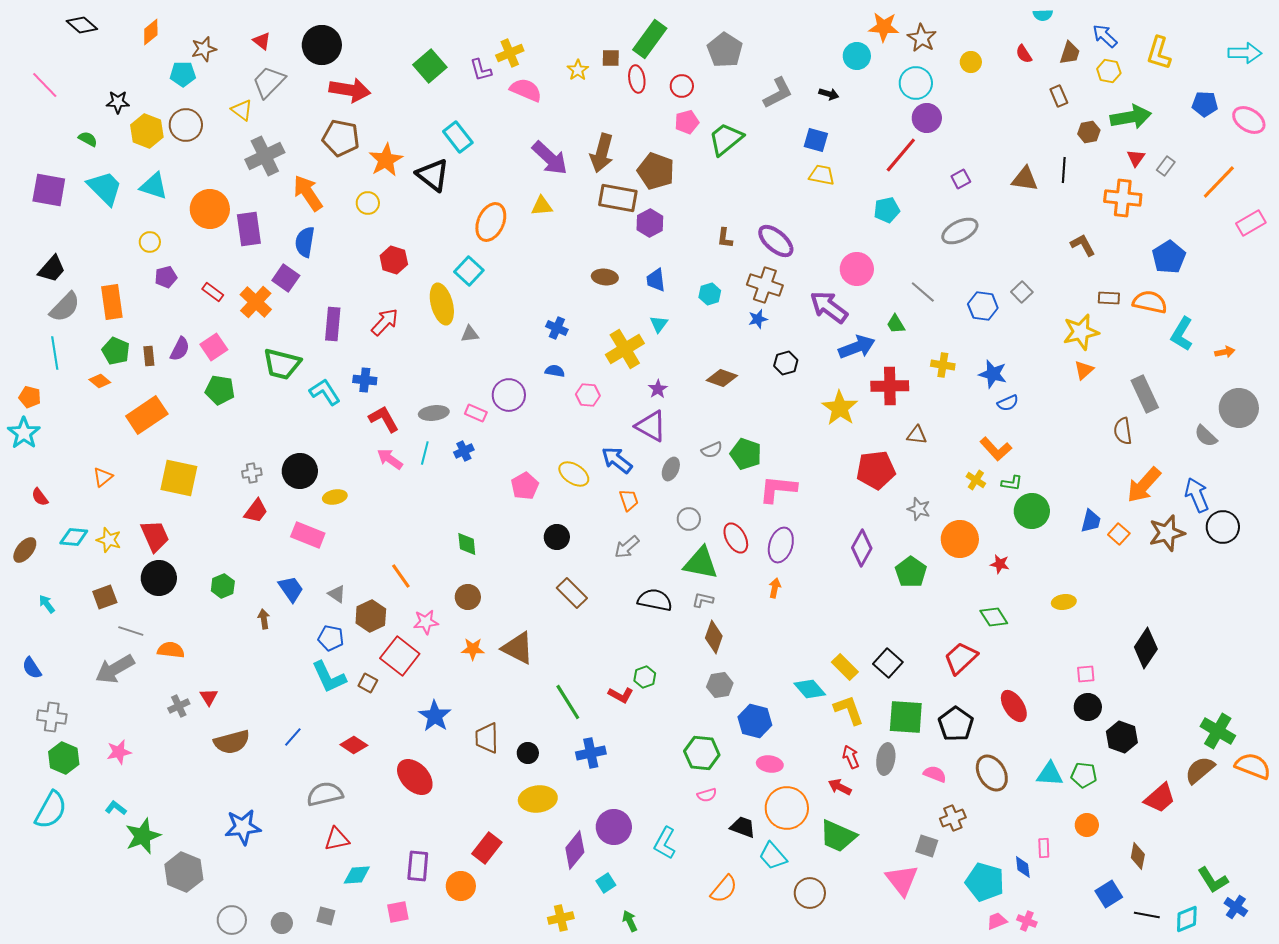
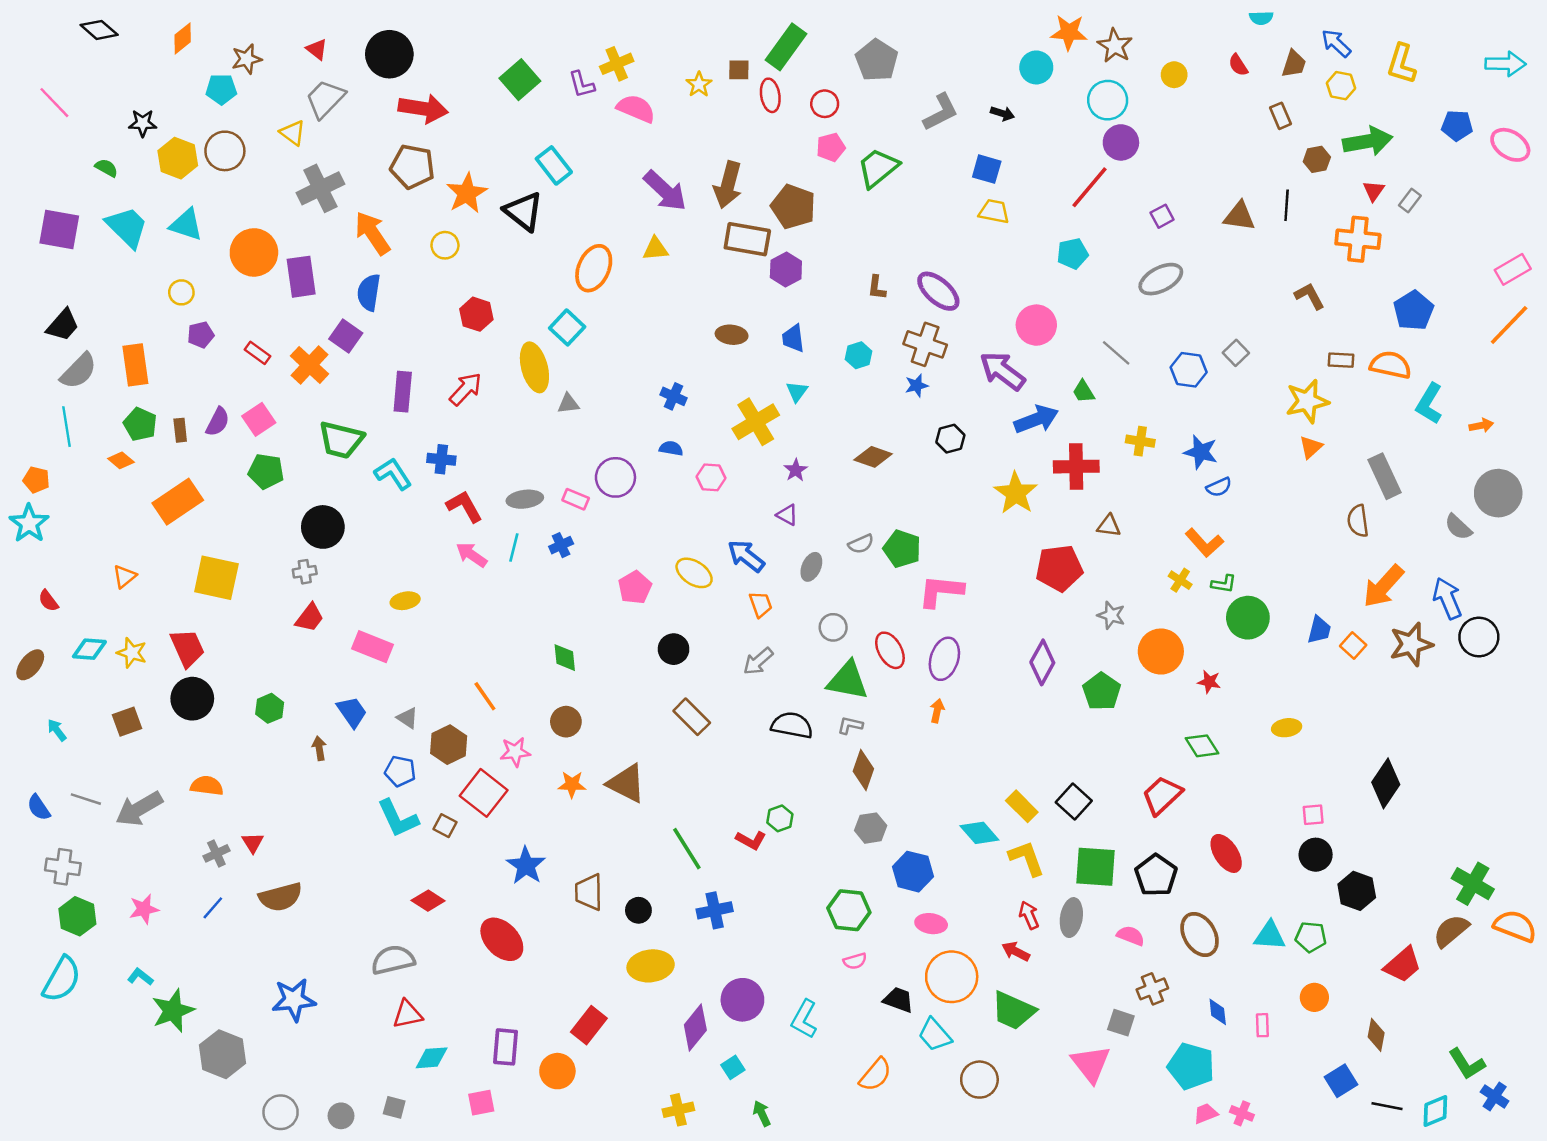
orange line: (1219, 182) -> (1509, 325), moved
purple triangle: (651, 426) -> (787, 515), size x0.6
black circle: (300, 471) -> (323, 527), moved
gray line: (131, 631) -> (86, 799), moved
blue line: (293, 737) -> (213, 908), moved
blue diamond: (1023, 867) -> (1218, 1012), moved

